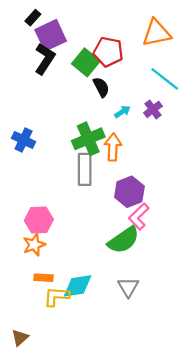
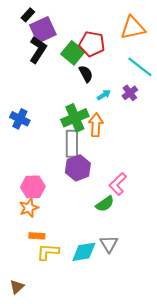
purple hexagon: (129, 192) -> (78, 168), moved
green semicircle: (124, 240) -> (105, 204), size x0.7
cyan diamond: (78, 286) -> (84, 252), moved

